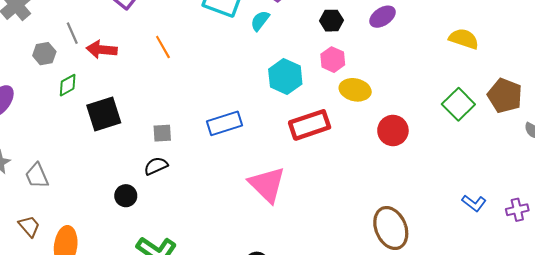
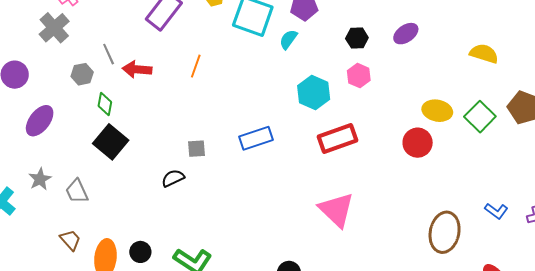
orange line: (163, 47) -> (196, 66), turned 50
green diamond: (68, 85) -> (105, 104), turned -50
yellow ellipse: (355, 90) -> (437, 111), moved
black square: (104, 114) -> (111, 142), moved, turned -32
black semicircle: (156, 166) -> (173, 178), moved
pink triangle: (267, 185) -> (336, 210), moved
black circle: (126, 196) -> (140, 252), moved
brown ellipse: (391, 228) -> (445, 232), moved, turned 36

